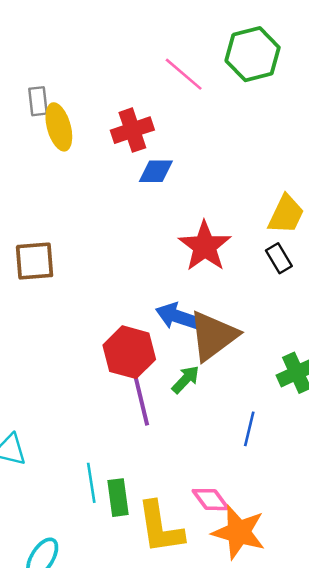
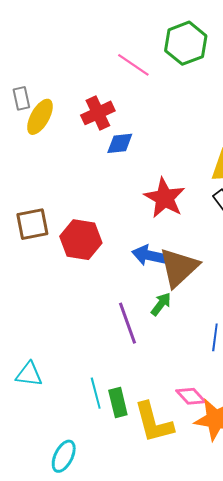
yellow ellipse: (59, 127) -> (40, 117), turned 51
red hexagon: (129, 352) -> (81, 240), moved

